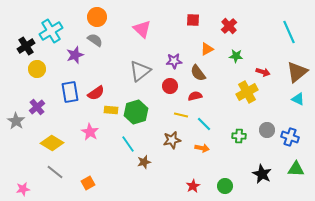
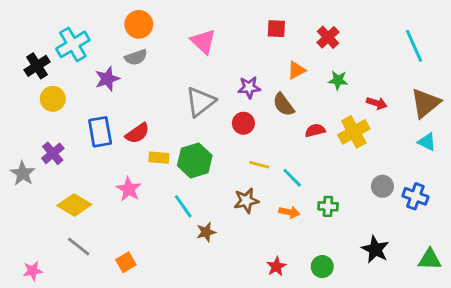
gray semicircle: (95, 40) -> (136, 57), turned 126
red semicircle: (195, 96) -> (315, 130), moved
green cross: (239, 136) -> (328, 206), moved
green triangle: (296, 169) -> (430, 259), moved

